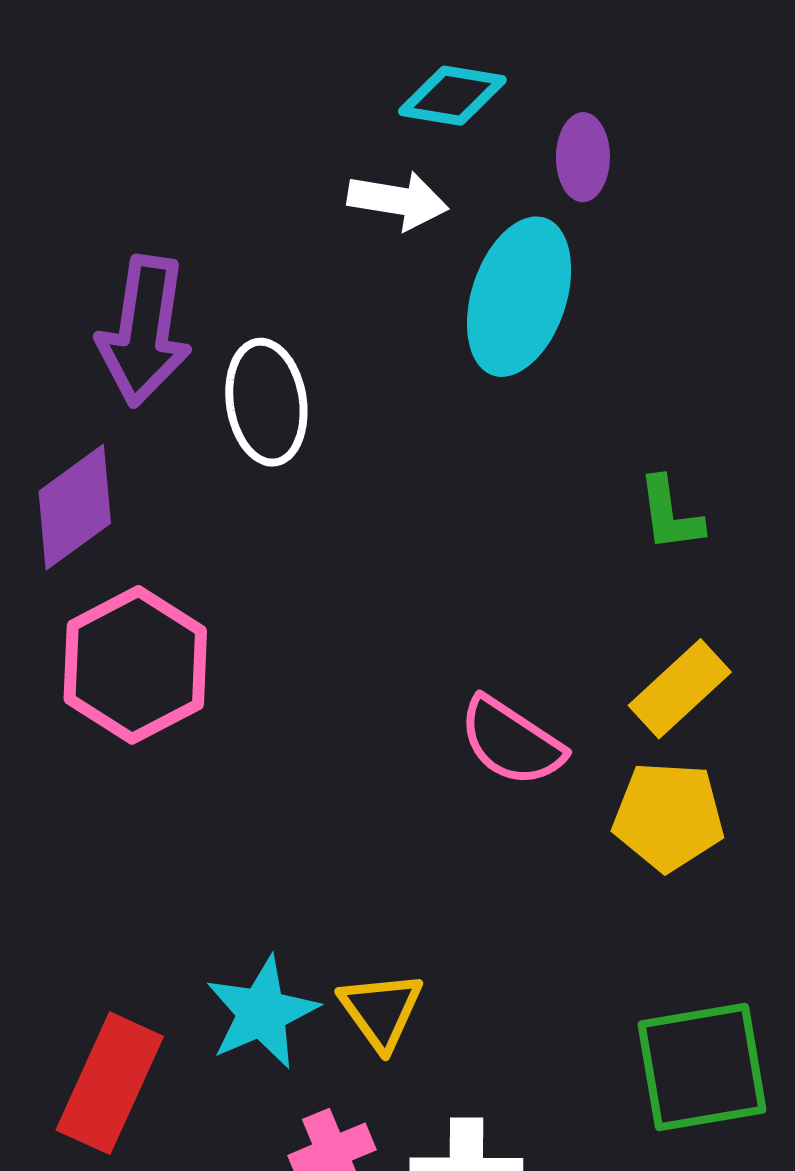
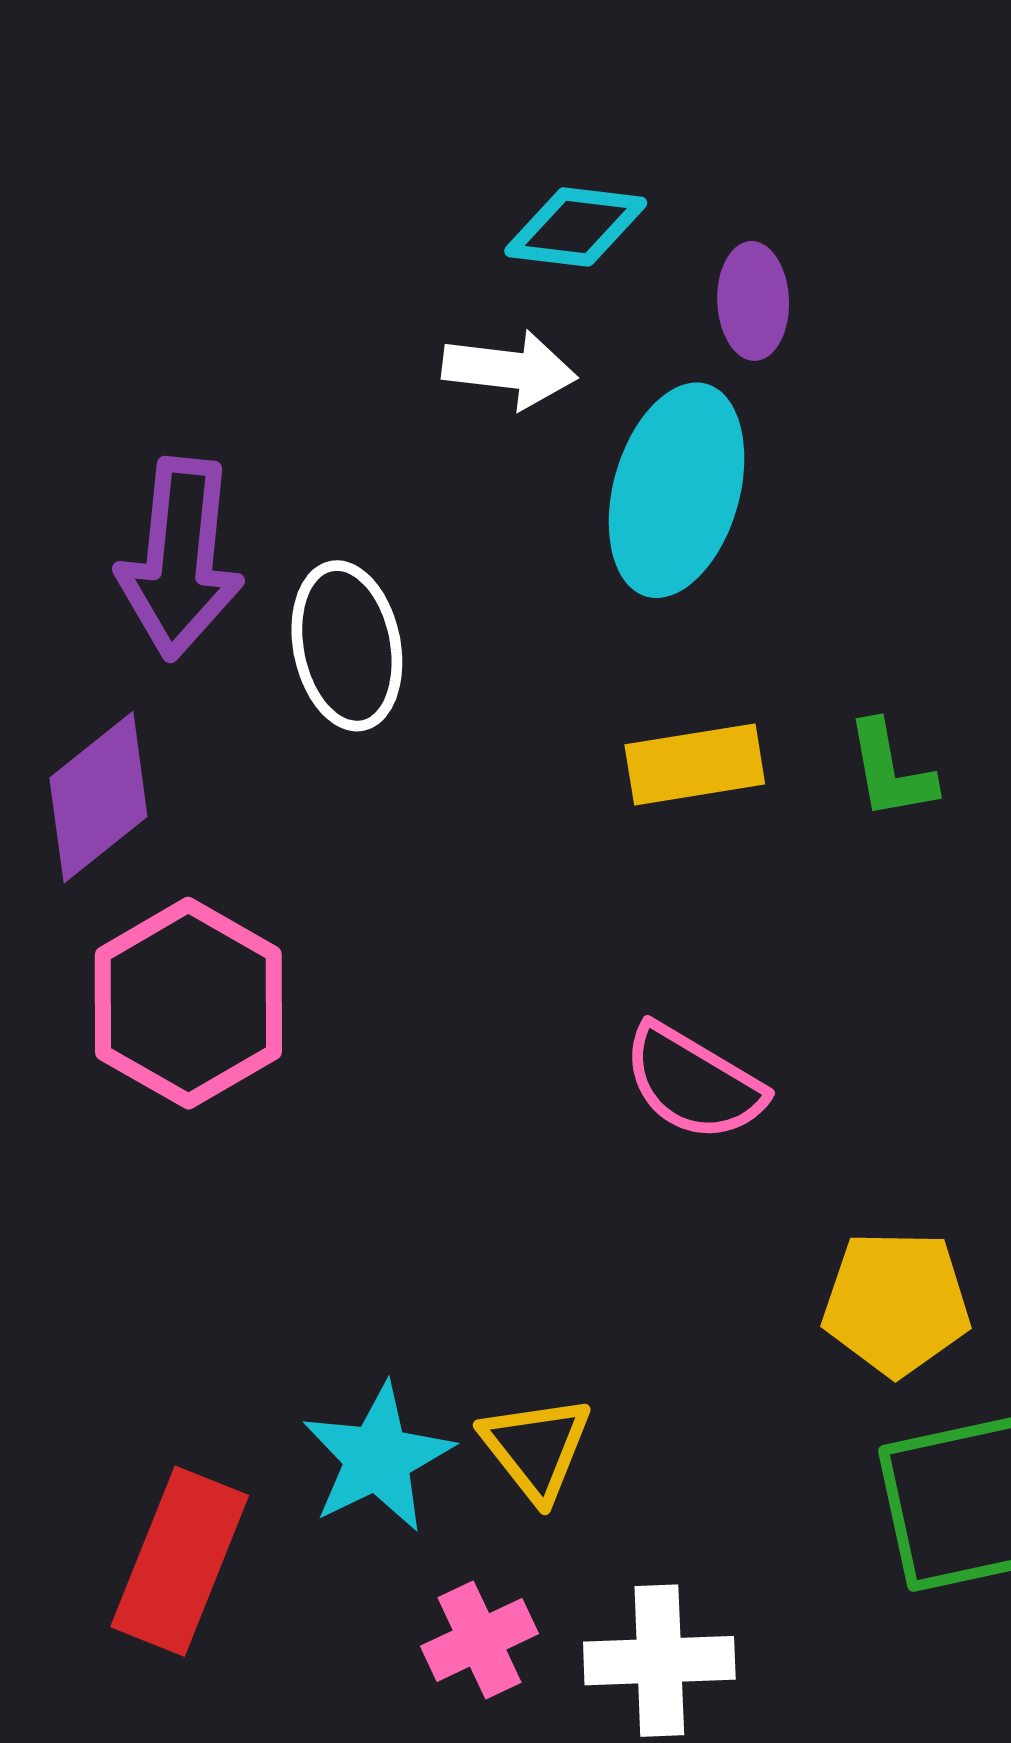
yellow rectangle: (680, 689) -> (695, 764), moved, turned 36
yellow pentagon: (668, 816) -> (896, 1303), moved

